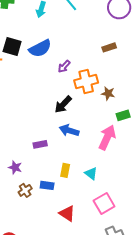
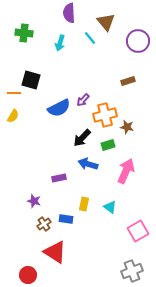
blue semicircle: (40, 48) -> (59, 108), moved
green rectangle: (123, 115) -> (108, 145), moved
pink square: (104, 203) -> (138, 231), moved
red triangle: (67, 213) -> (55, 252), moved, size x1.4

